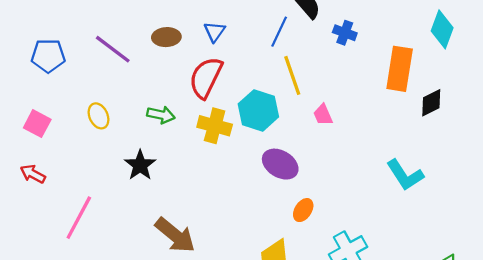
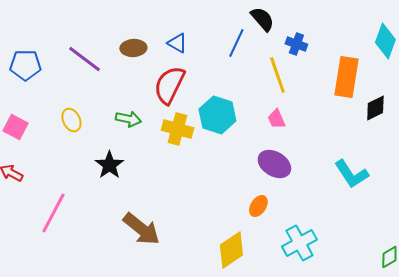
blue triangle: (215, 32) -> (177, 43), turned -35
yellow line: (292, 75) -> (277, 75), moved
purple ellipse: (280, 164) -> (274, 164), moved

